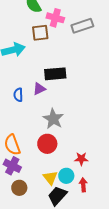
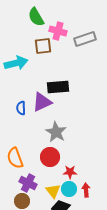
purple triangle: (39, 89) -> (42, 102), size x1.5
red star: (81, 159) -> (70, 172), moved
purple cross: (12, 166) -> (28, 183), moved
red arrow: (83, 185) -> (86, 190), moved

